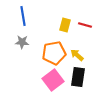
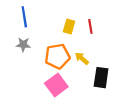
red line: (85, 25) -> (90, 26), turned 64
black rectangle: (78, 77) -> (101, 78), moved

